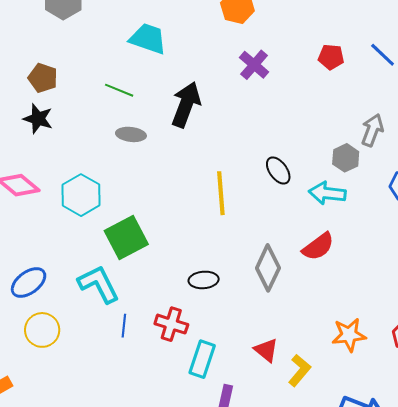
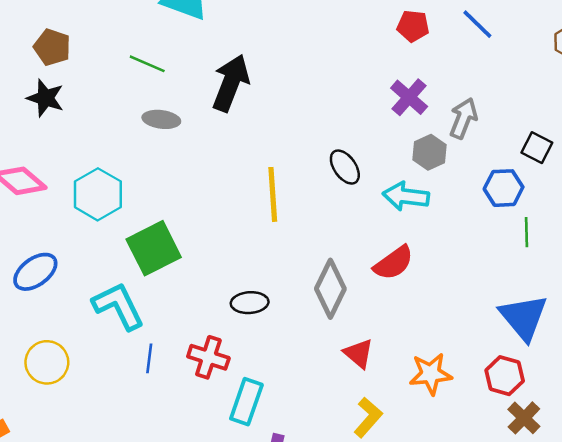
purple cross: (254, 65) -> (409, 97), moved
blue ellipse: (29, 282) -> (35, 272), moved
red triangle: (266, 350) -> (359, 353), moved

